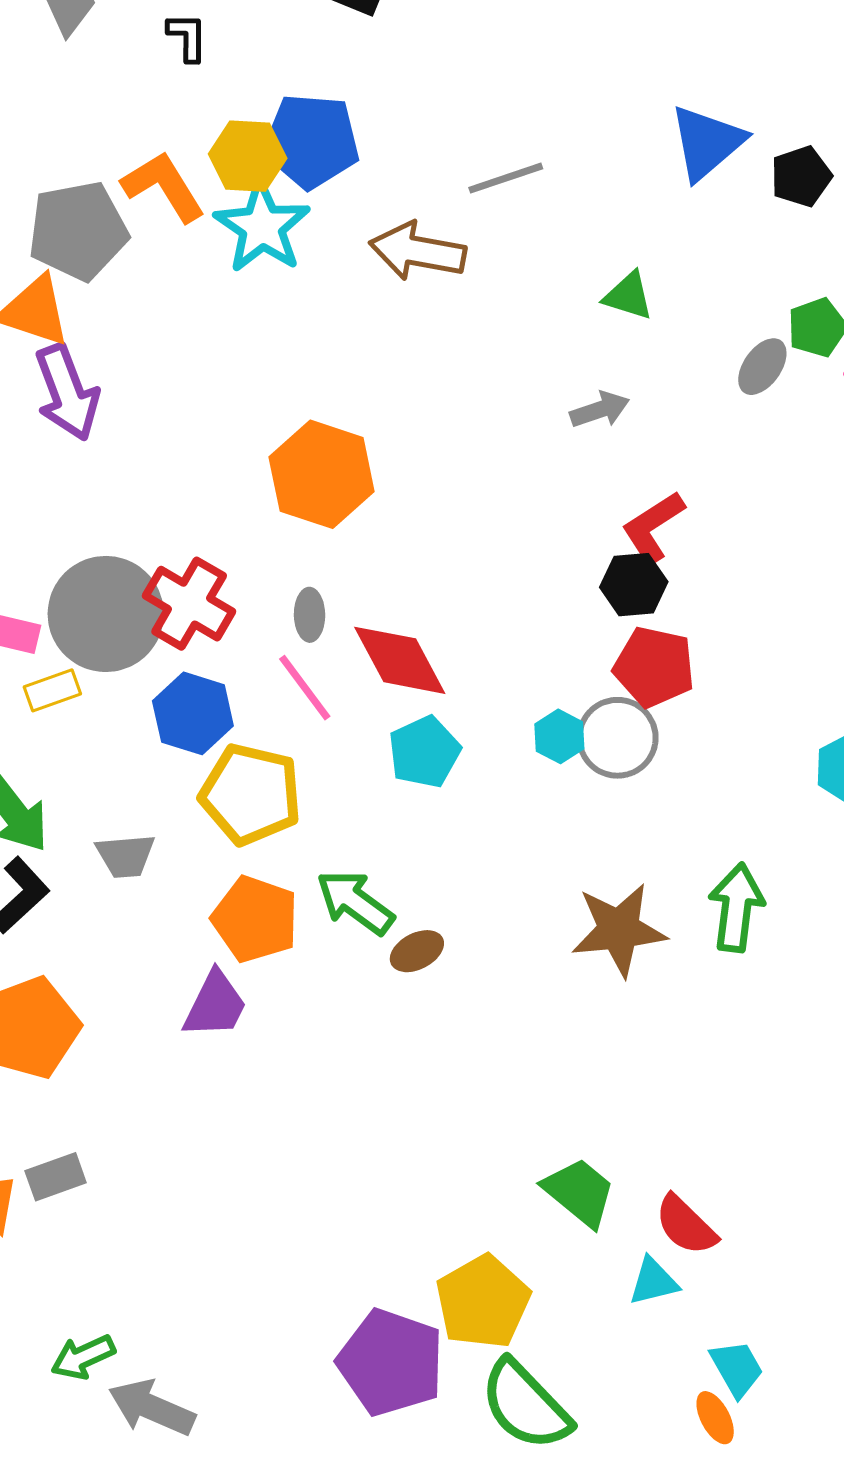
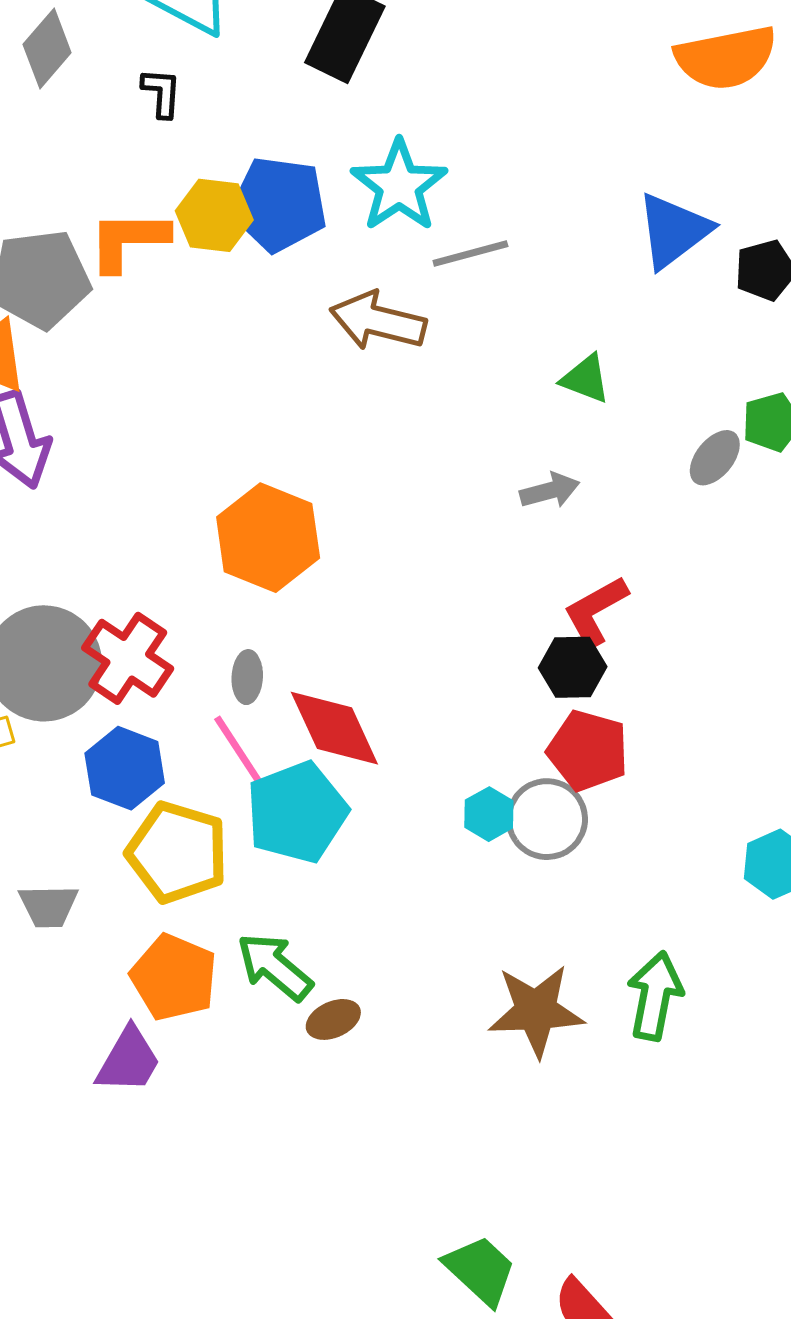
orange L-shape: (163, 186) -> (128, 240), turned -62
cyan star: (262, 227) -> (399, 186), moved
cyan pentagon: (424, 752) -> (297, 812), moved, size x1.4

